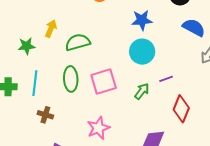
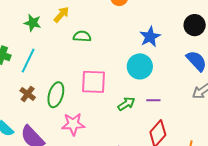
blue star: (142, 20) -> (150, 37), turned 30
green semicircle: (78, 42) -> (82, 36), size x0.7
green ellipse: (71, 79) -> (56, 95), moved

